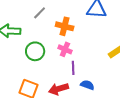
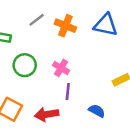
orange cross: (65, 26) -> (65, 26), moved
blue semicircle: (87, 85) -> (97, 111), moved

